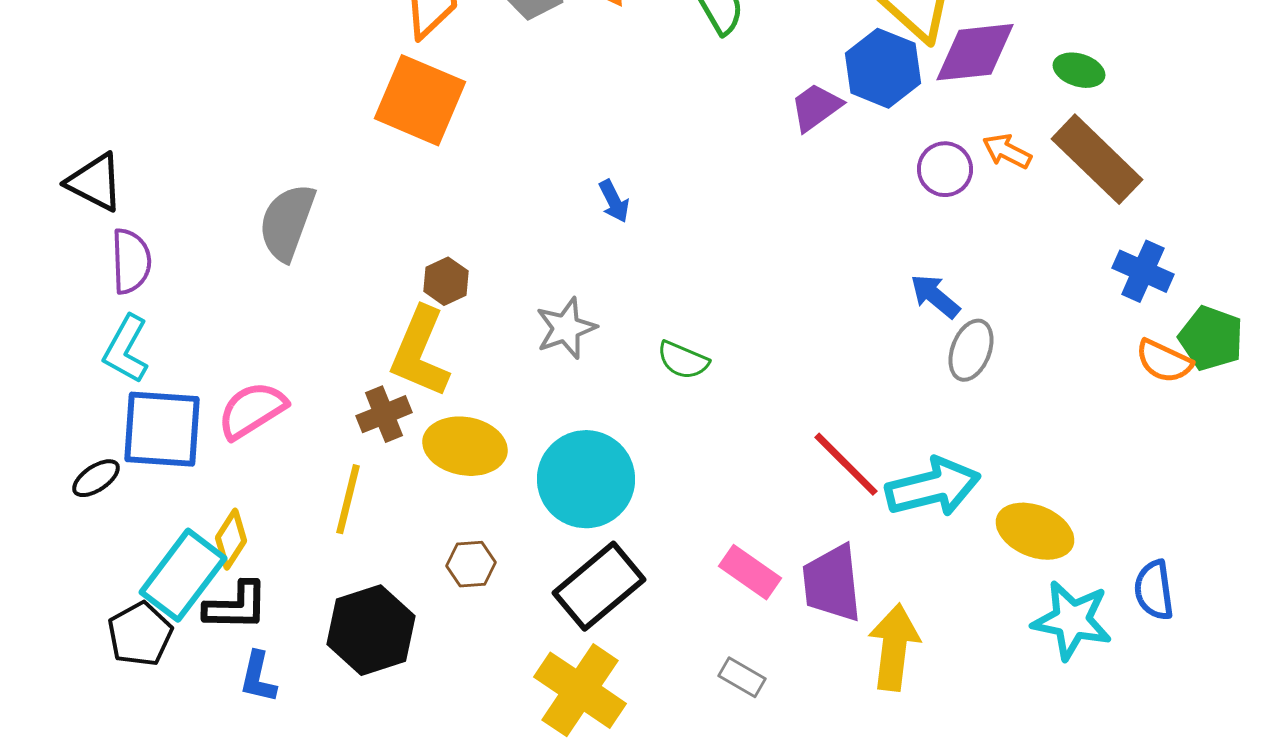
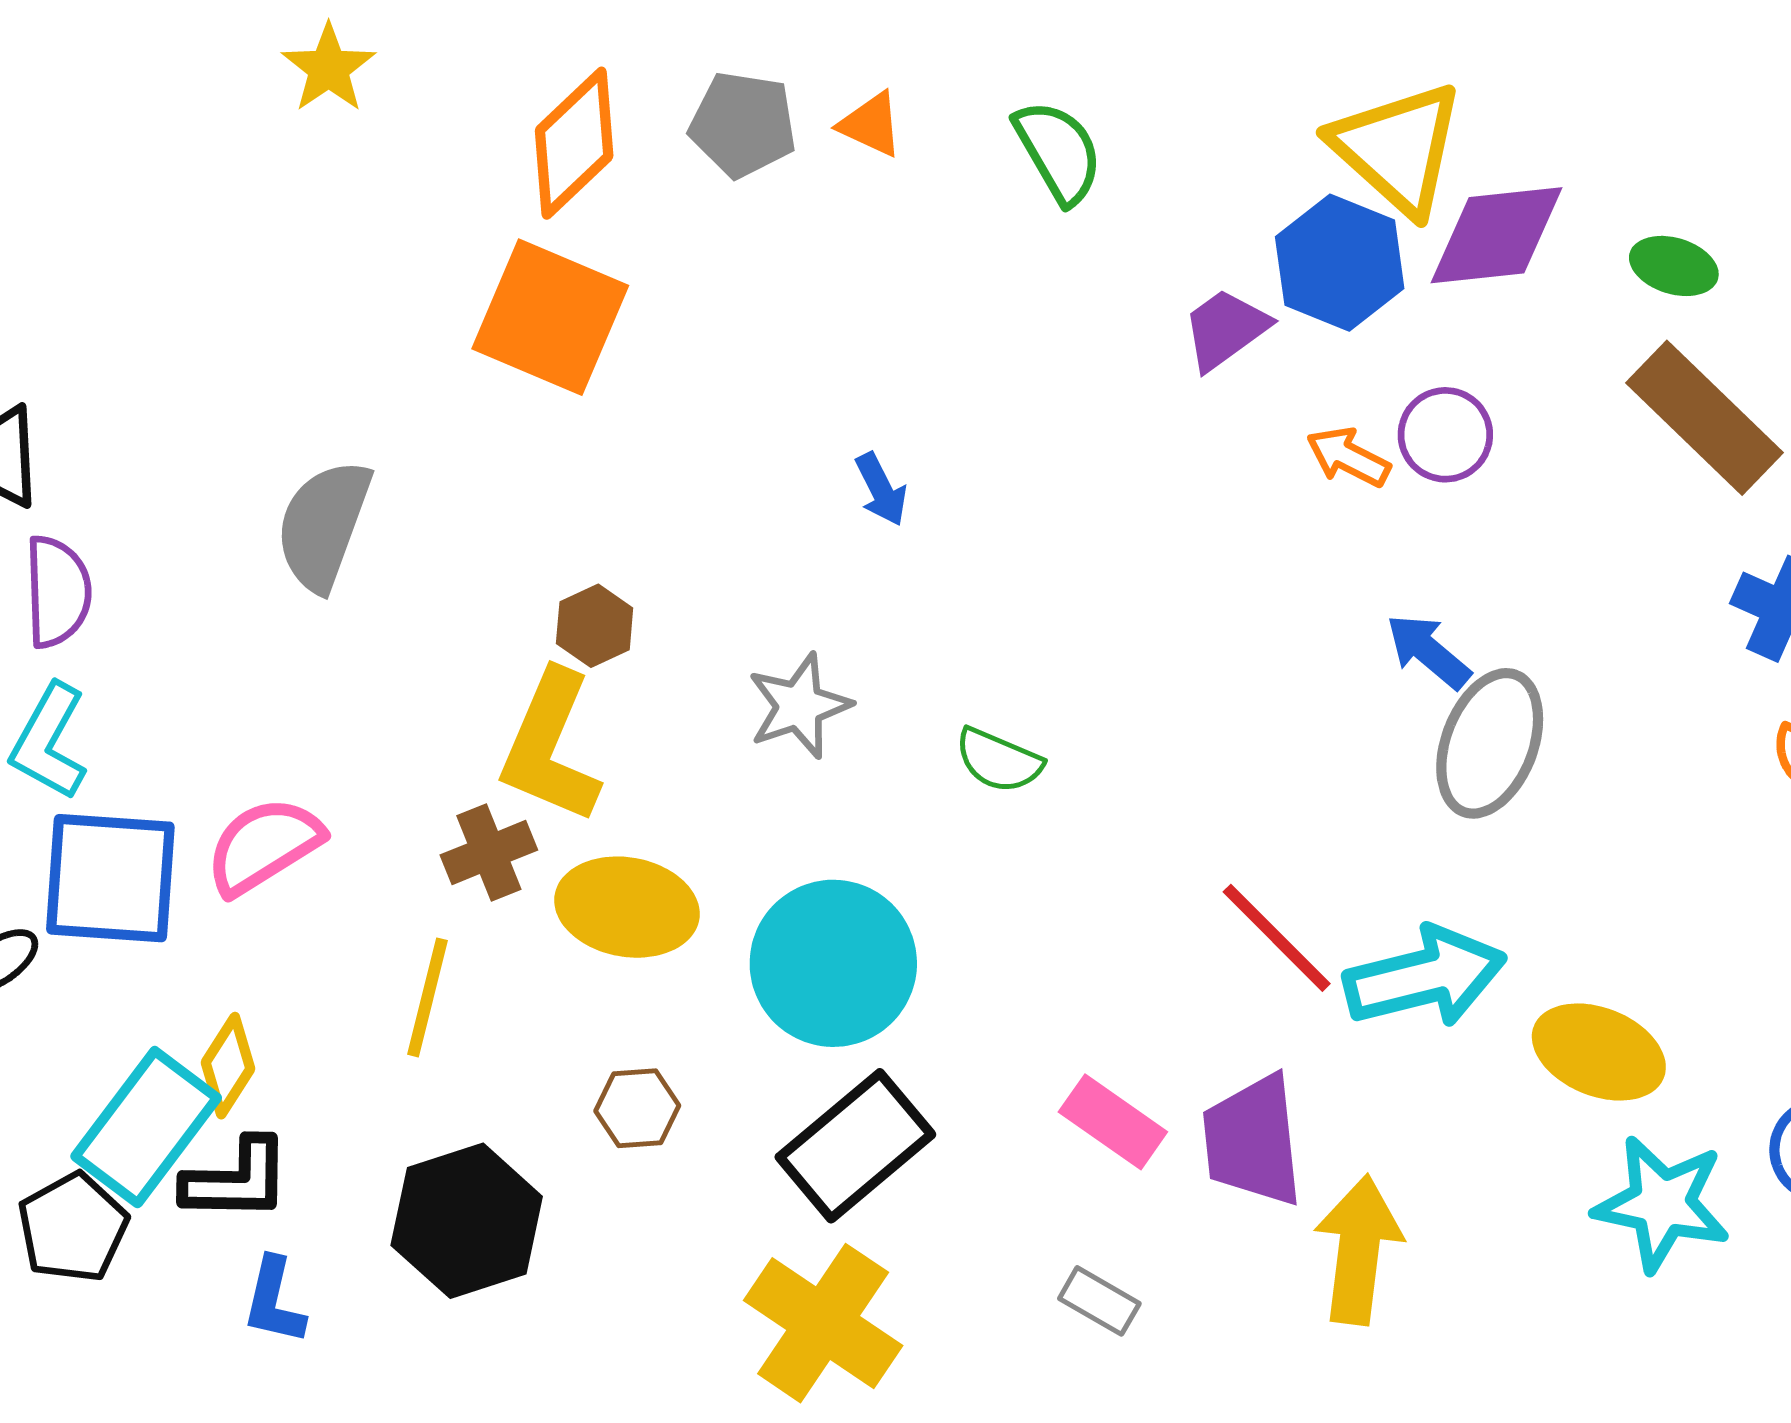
orange arrow: (1007, 151) -> (1348, 457), moved
gray ellipse: (971, 350) -> (1490, 743), size x1.4

